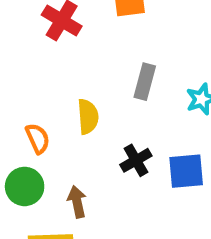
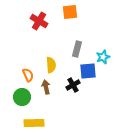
blue square: (186, 171) -> (88, 71), moved
brown arrow: (77, 202) -> (46, 87), moved

